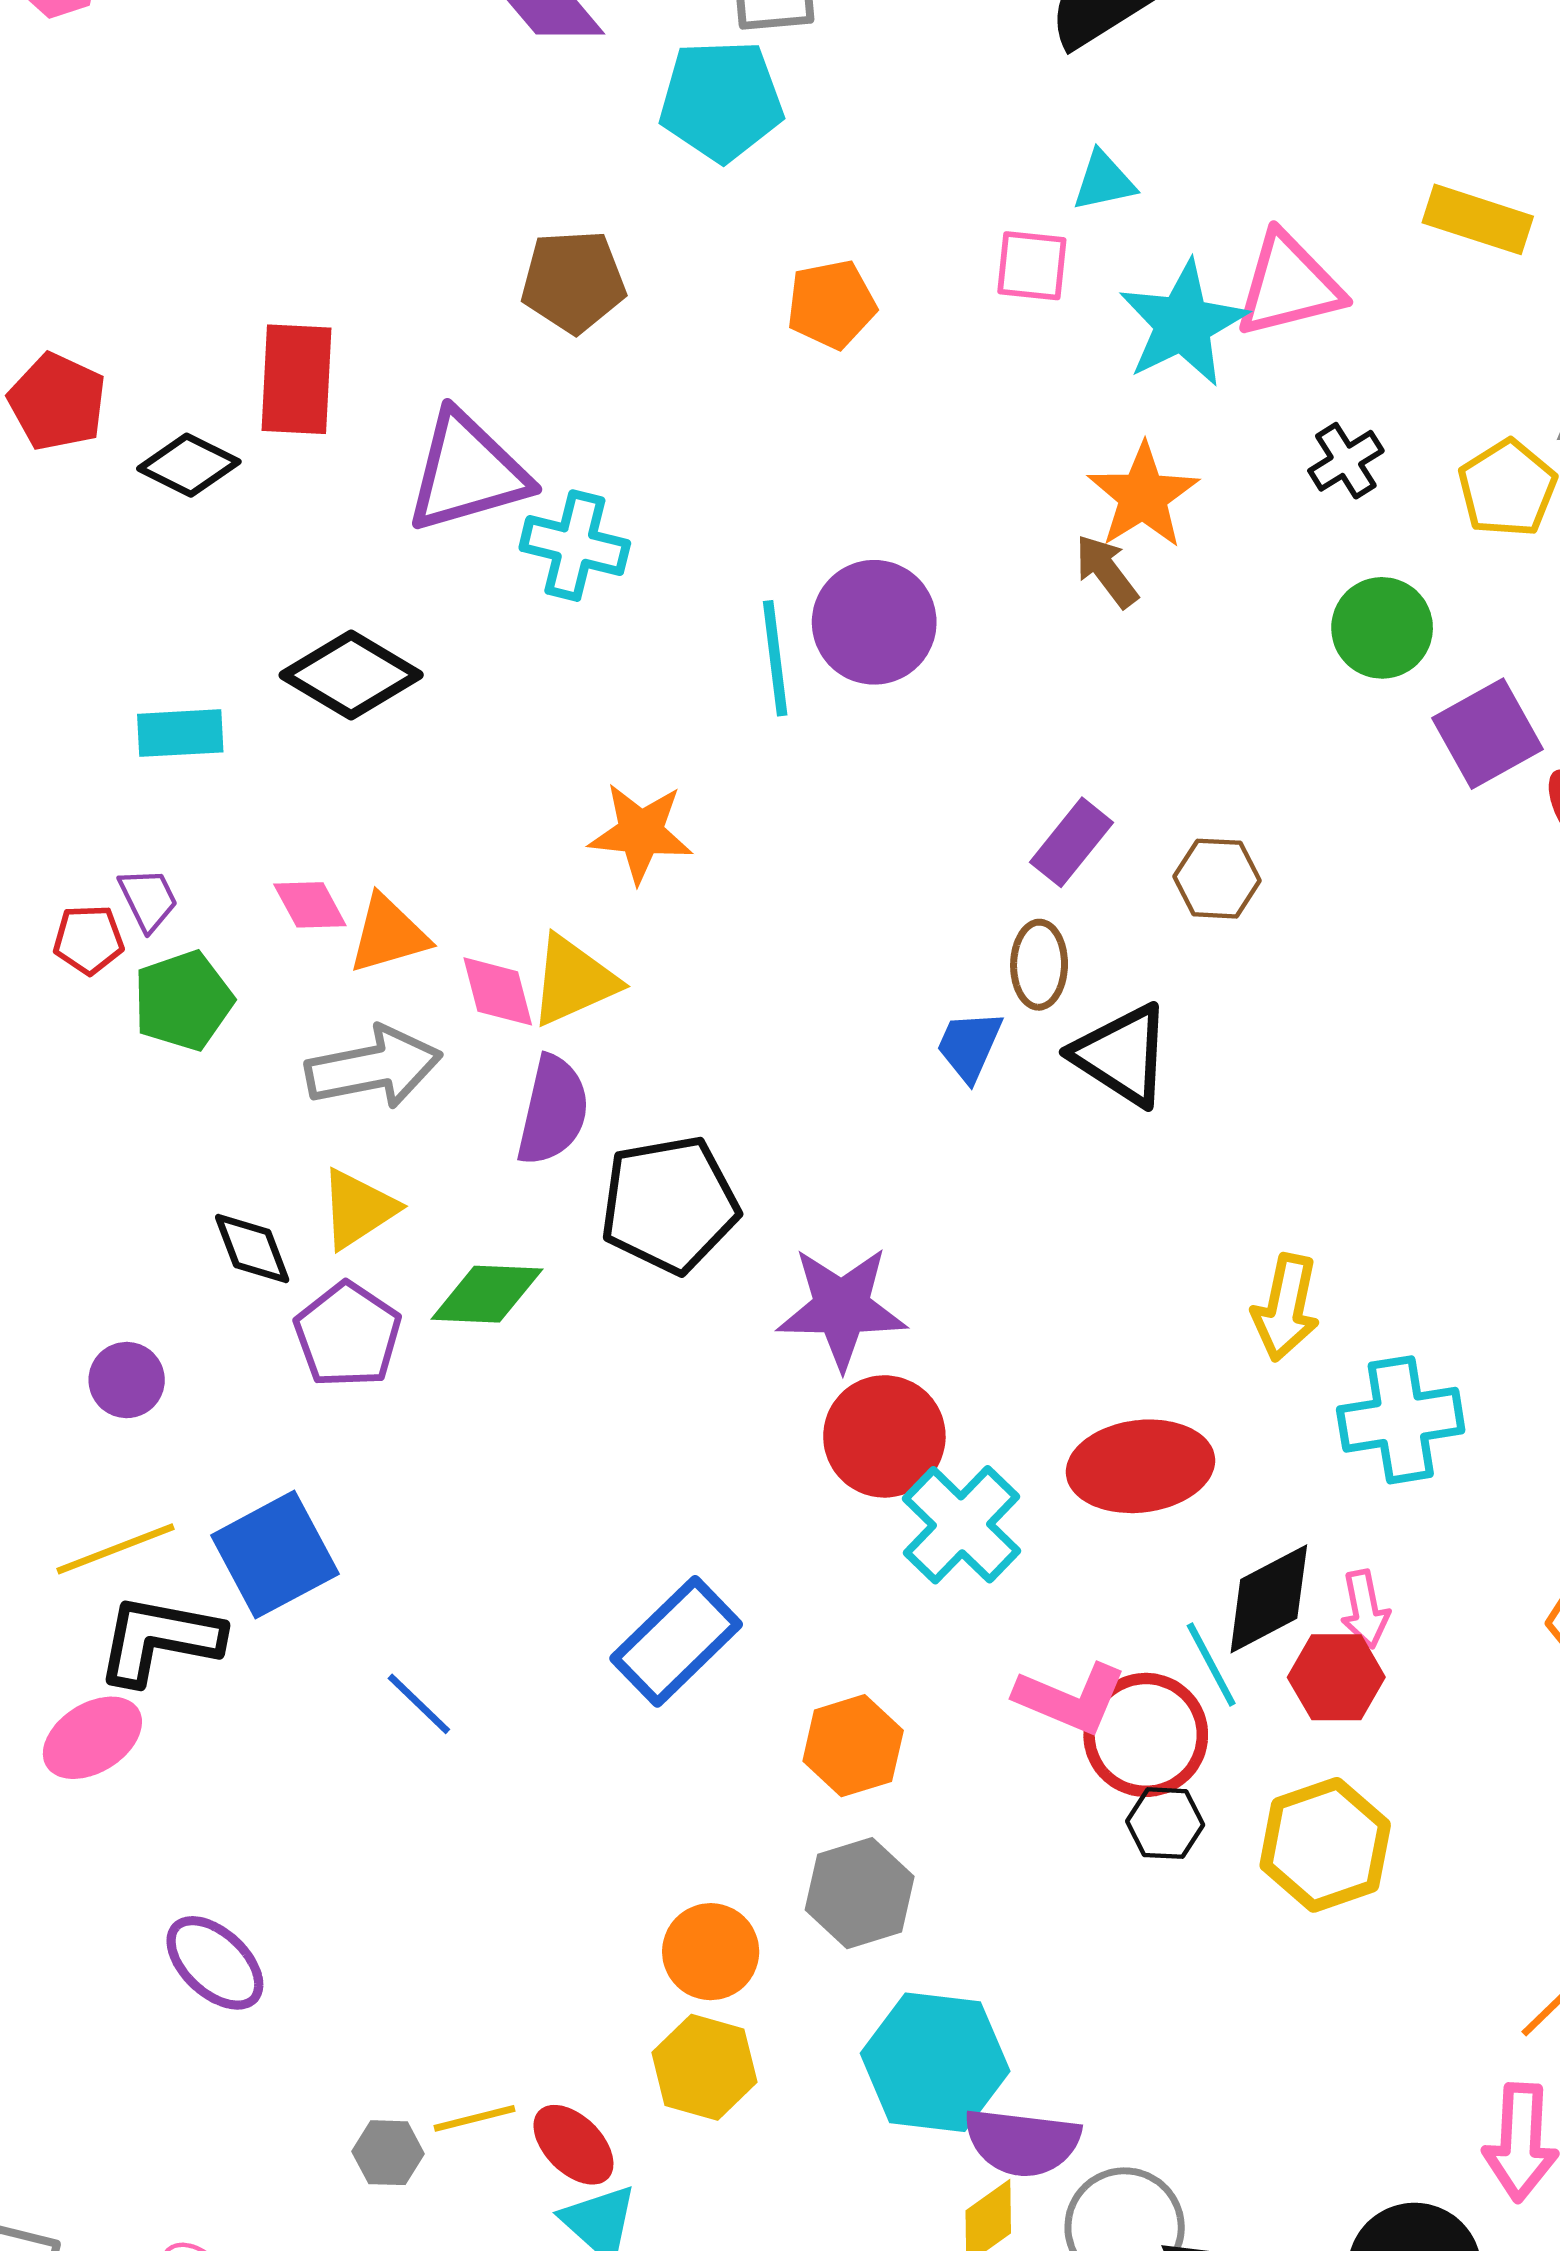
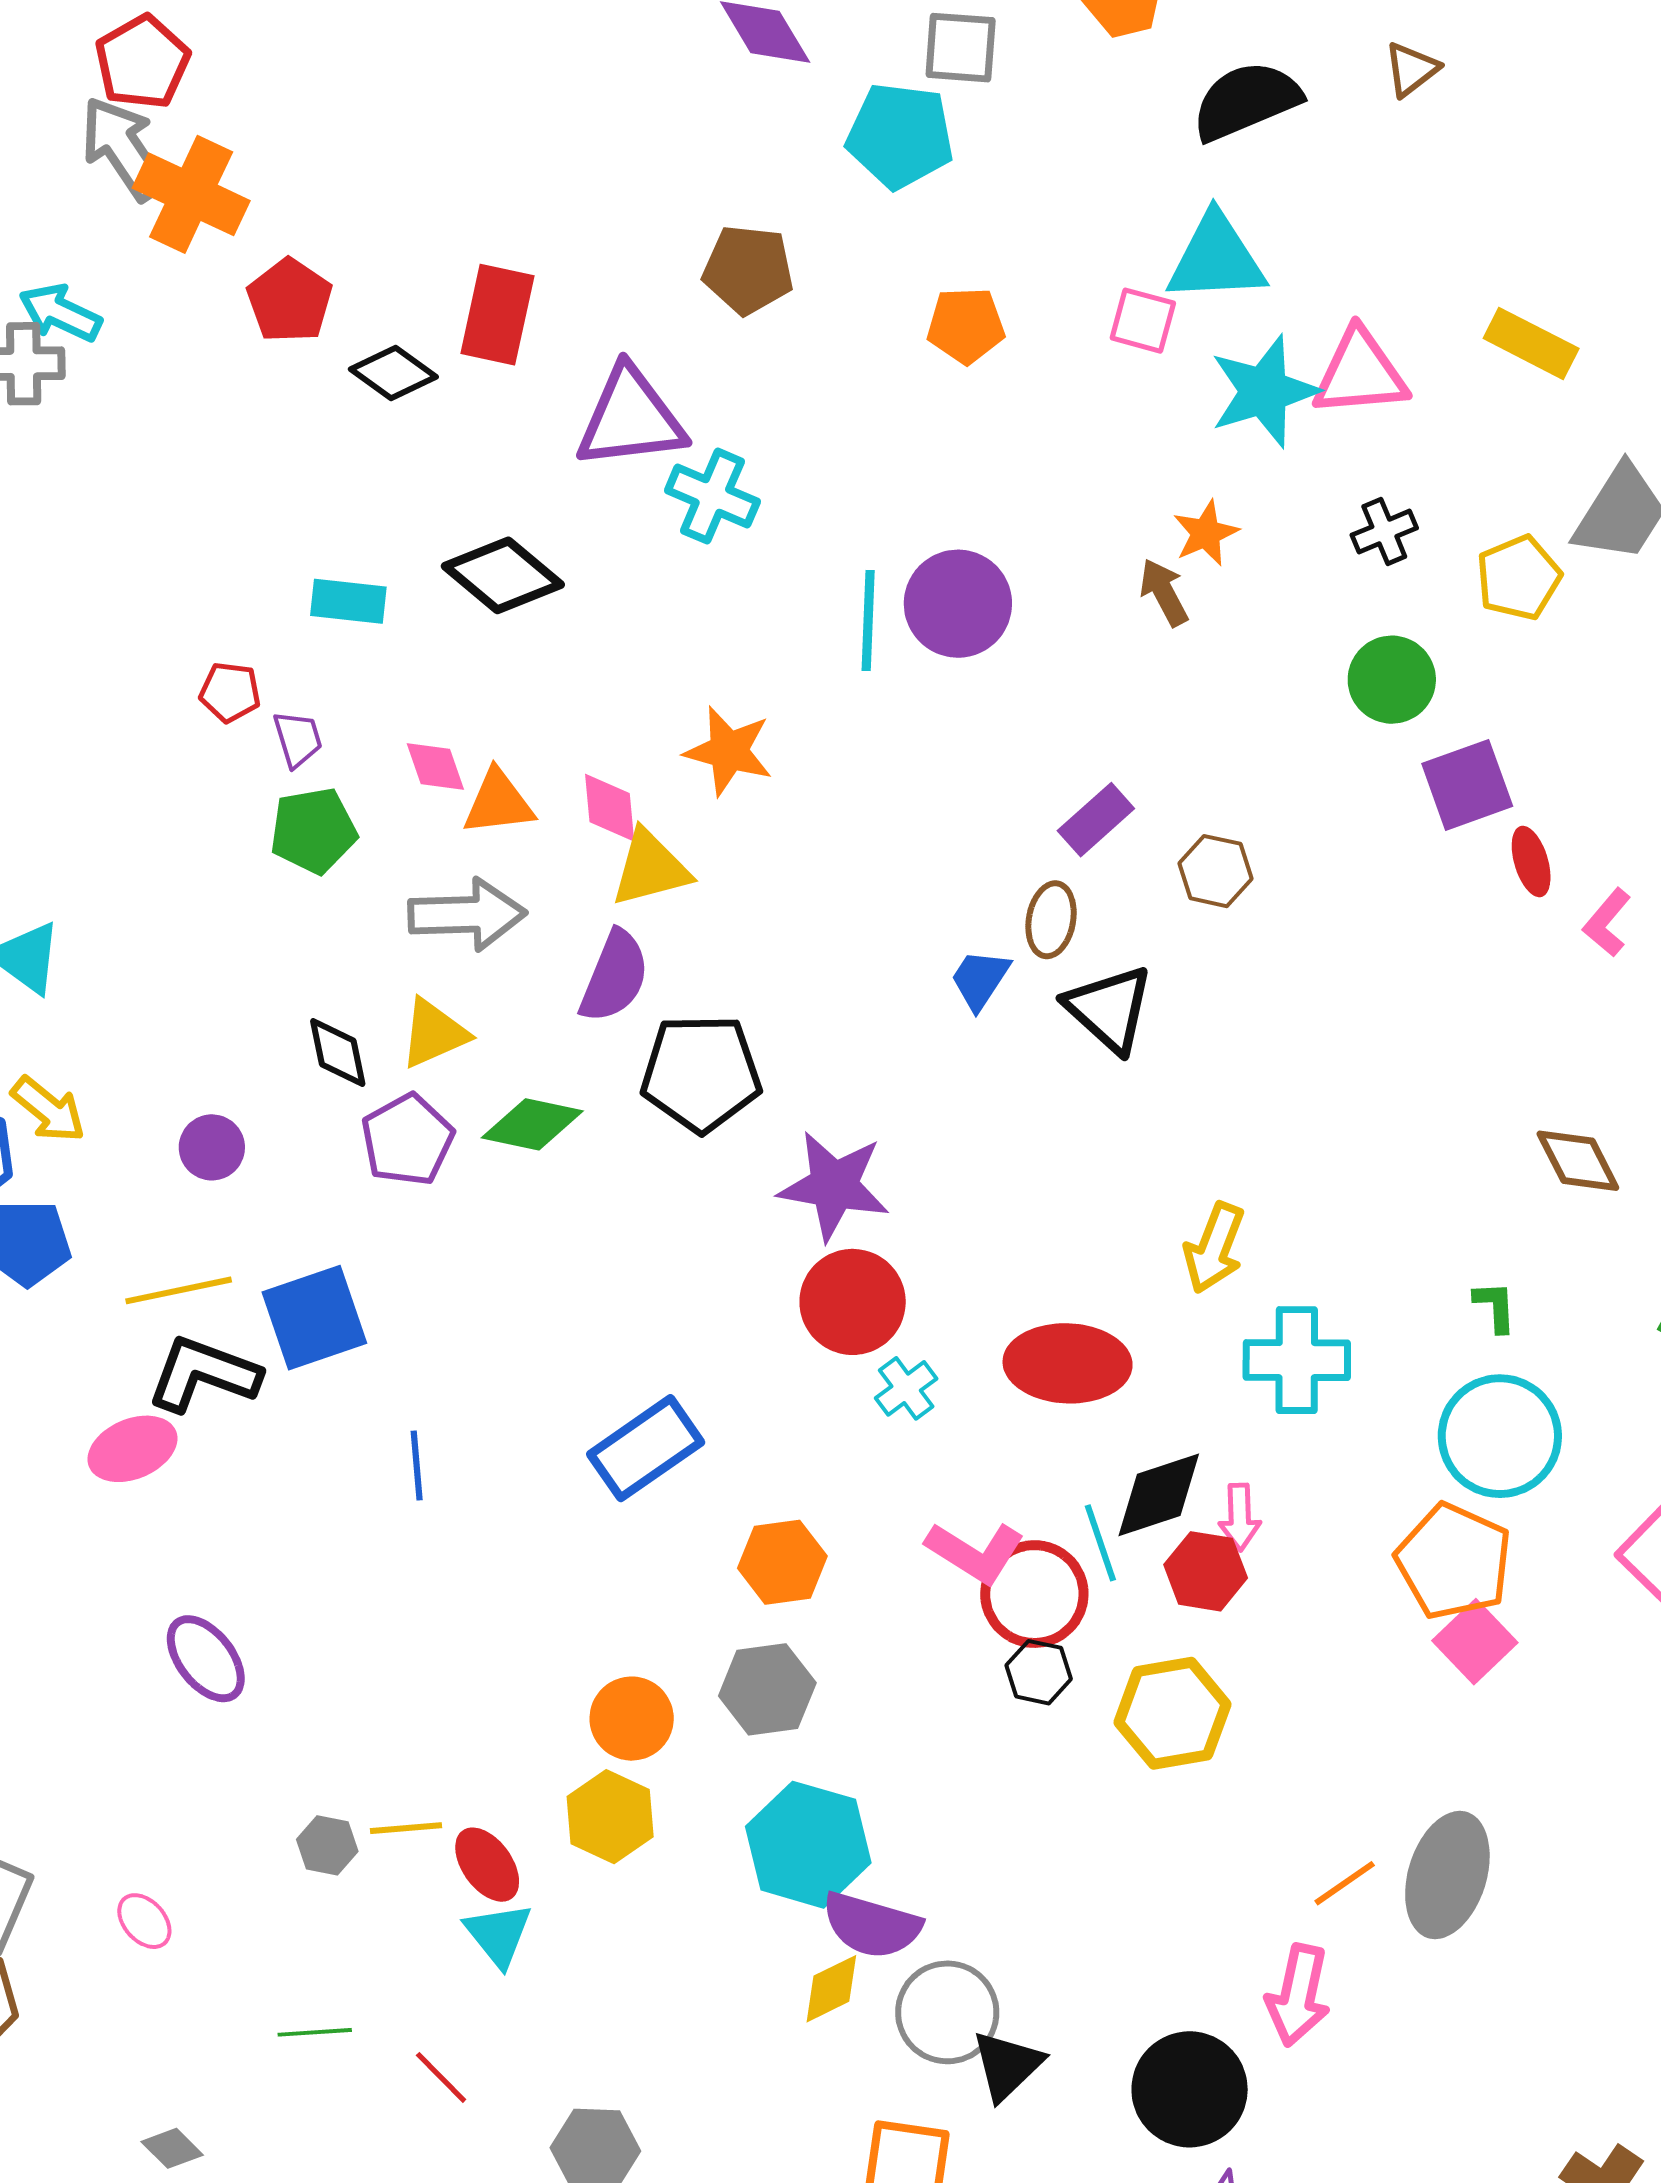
cyan triangle: (1104, 181) -> (1216, 258), size x1.8
orange star: (1143, 496) -> (1206, 533), size x0.7
red pentagon: (89, 940) -> (230, 692), moved
pink diamond: (498, 991) -> (610, 808), moved
cyan cross: (961, 1525) -> (906, 1388), size x0.6
blue line: (419, 1704) -> (417, 1466), turned 32

